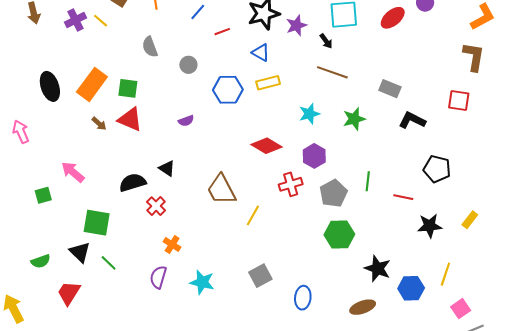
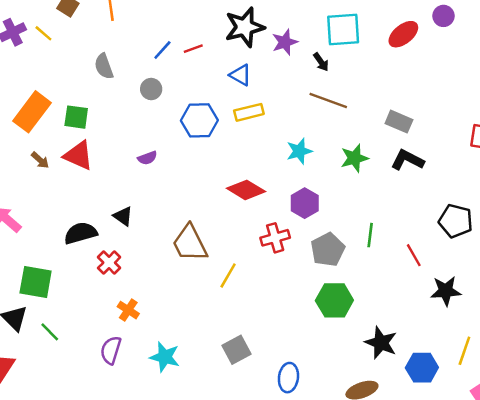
blue line: (198, 12) -> (162, 50), moved
black L-shape: (412, 120) -> (407, 160), moved
red line: (403, 197) -> (414, 255), turned 48

